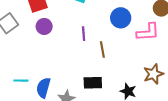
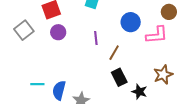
brown line: (102, 49) -> (114, 53), turned 42
black rectangle: (93, 83) -> (119, 77), moved, turned 66

